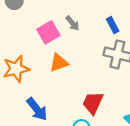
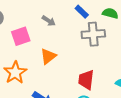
pink square: (48, 32) -> (21, 36), moved, turned 30

